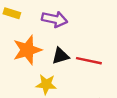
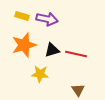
yellow rectangle: (12, 13) -> (22, 16), moved

